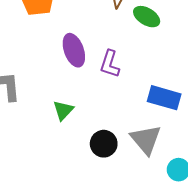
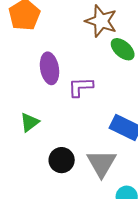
purple L-shape: (110, 64) -> (81, 87), turned 60

